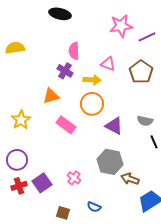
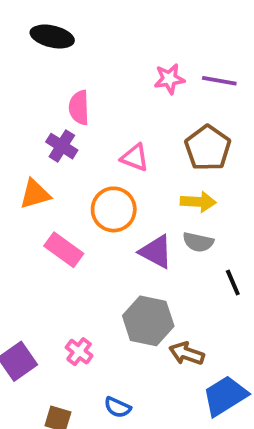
pink star: (121, 26) -> (169, 79), moved, size x0.7
purple line: (147, 37) -> (219, 81), turned 36
pink triangle: (108, 64) -> (135, 158), moved
yellow arrow: (92, 80) -> (198, 202), moved
gray semicircle: (145, 121) -> (198, 242), moved

